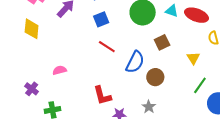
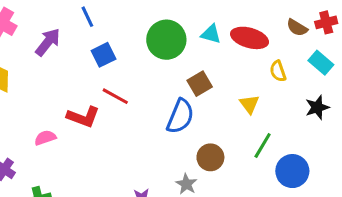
blue semicircle: (135, 62) -> (180, 116), moved
brown circle: (155, 77) -> (210, 157), moved
red L-shape: (102, 95) -> (83, 117), moved, turned -50

